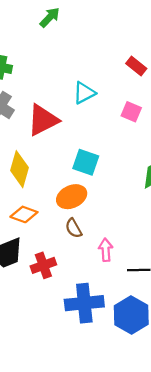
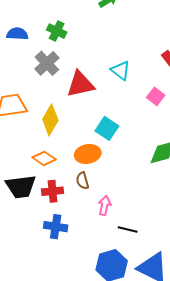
cyan triangle: (84, 93) -> (121, 70), turned 50
red cross: (43, 265) -> (53, 191), moved
blue cross: (84, 303) -> (56, 227), moved, size x0.7

